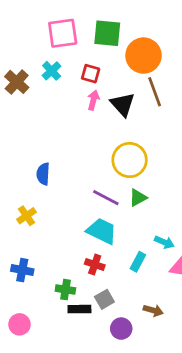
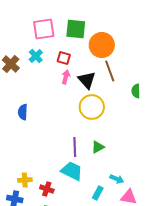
yellow circle: (130, 160) -> (92, 107), moved
blue semicircle: (43, 174) -> (23, 112), moved
purple line: (106, 198) -> (75, 147), turned 60
yellow cross: (26, 216) -> (25, 180), moved, turned 32
red cross: (95, 264) -> (47, 189), moved

